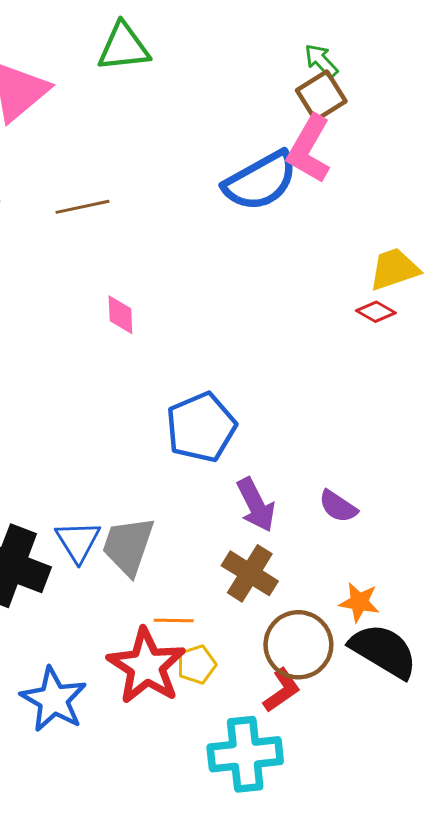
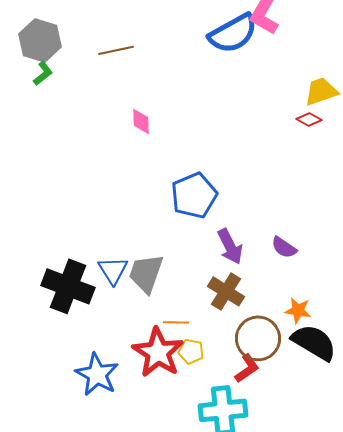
yellow pentagon: (197, 665) -> (191, 351), turned 30

